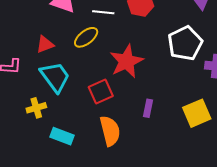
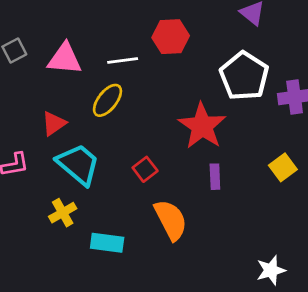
red star: (126, 61) -> (202, 126), moved
red square: (101, 91) -> (145, 169), size x0.7
yellow square: (197, 113) -> (283, 167), size x0.7

